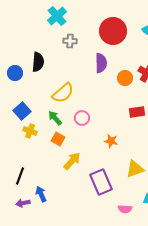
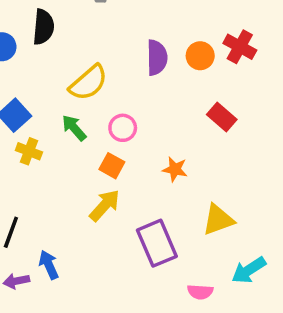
purple semicircle: (101, 63) -> (157, 58), moved
red rectangle: (137, 112) -> (222, 117), turned 49
orange square: (58, 139) -> (112, 166), moved

